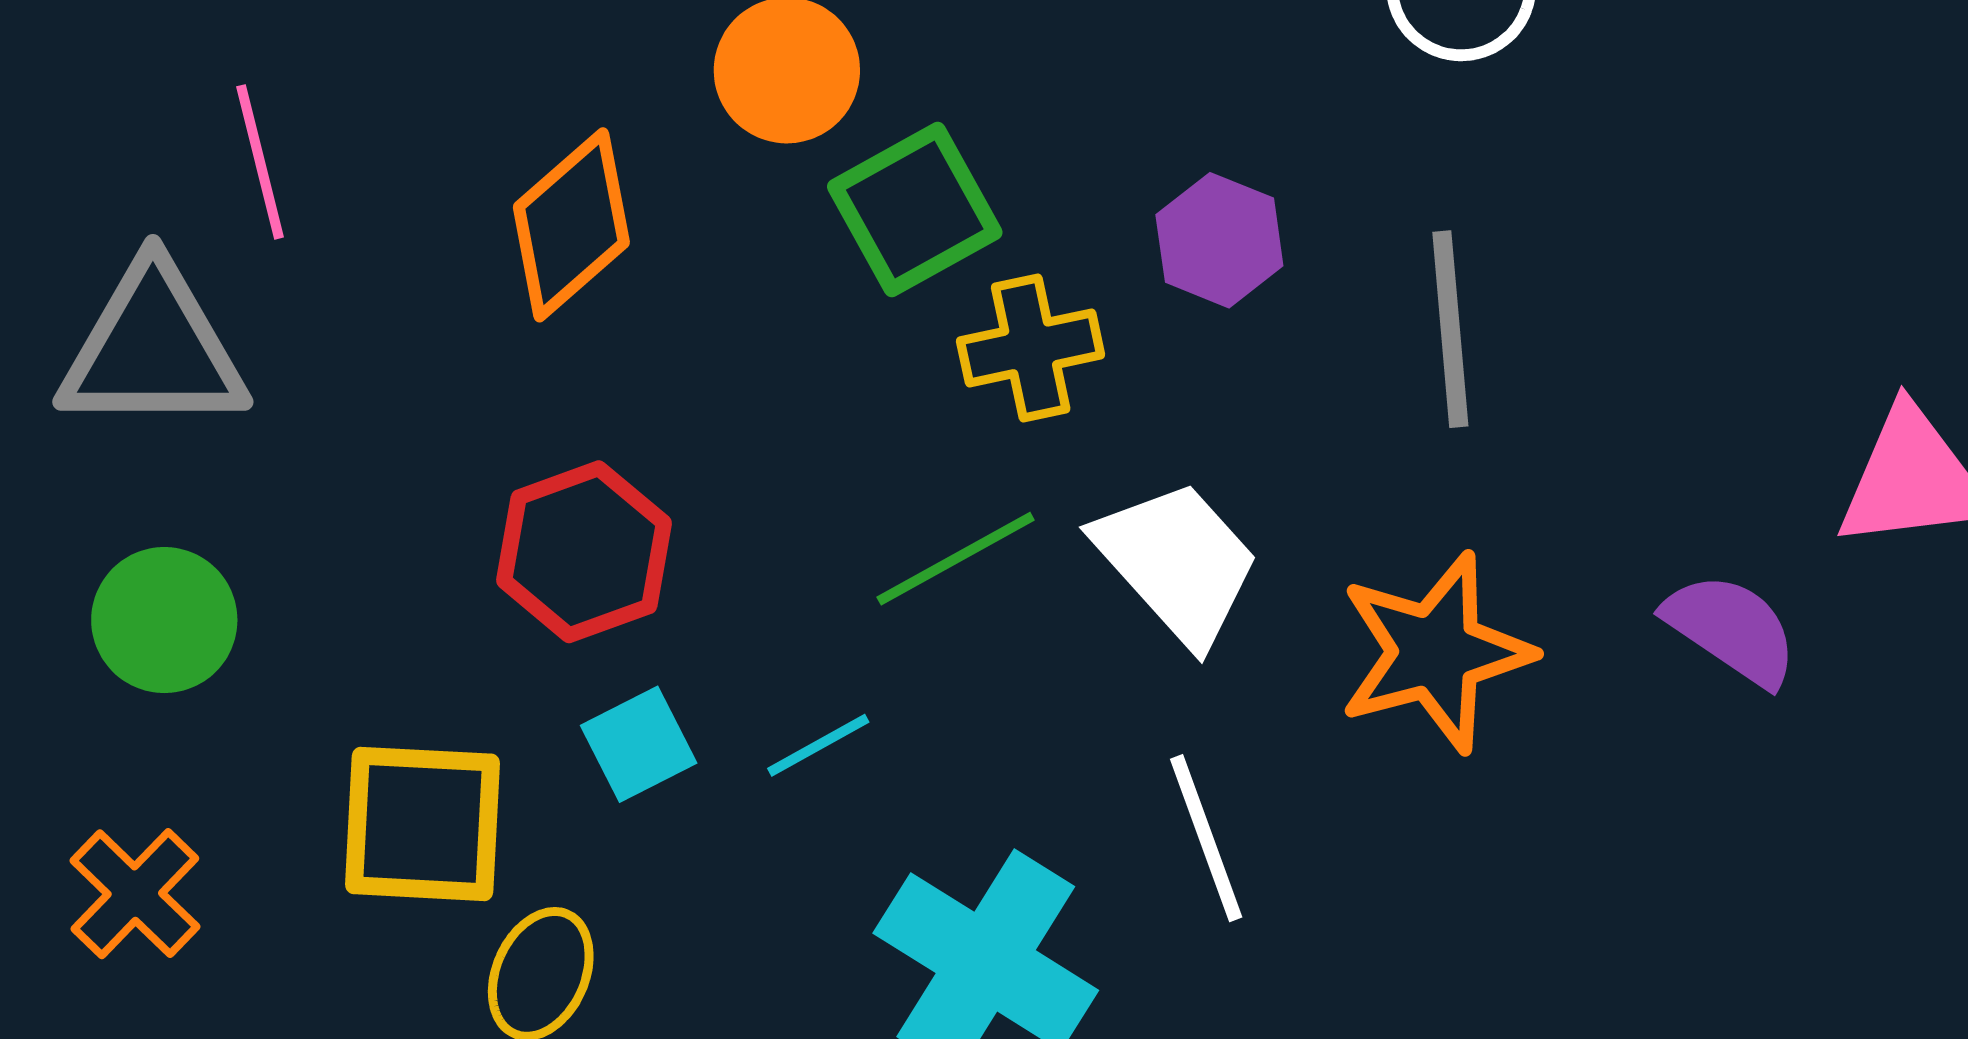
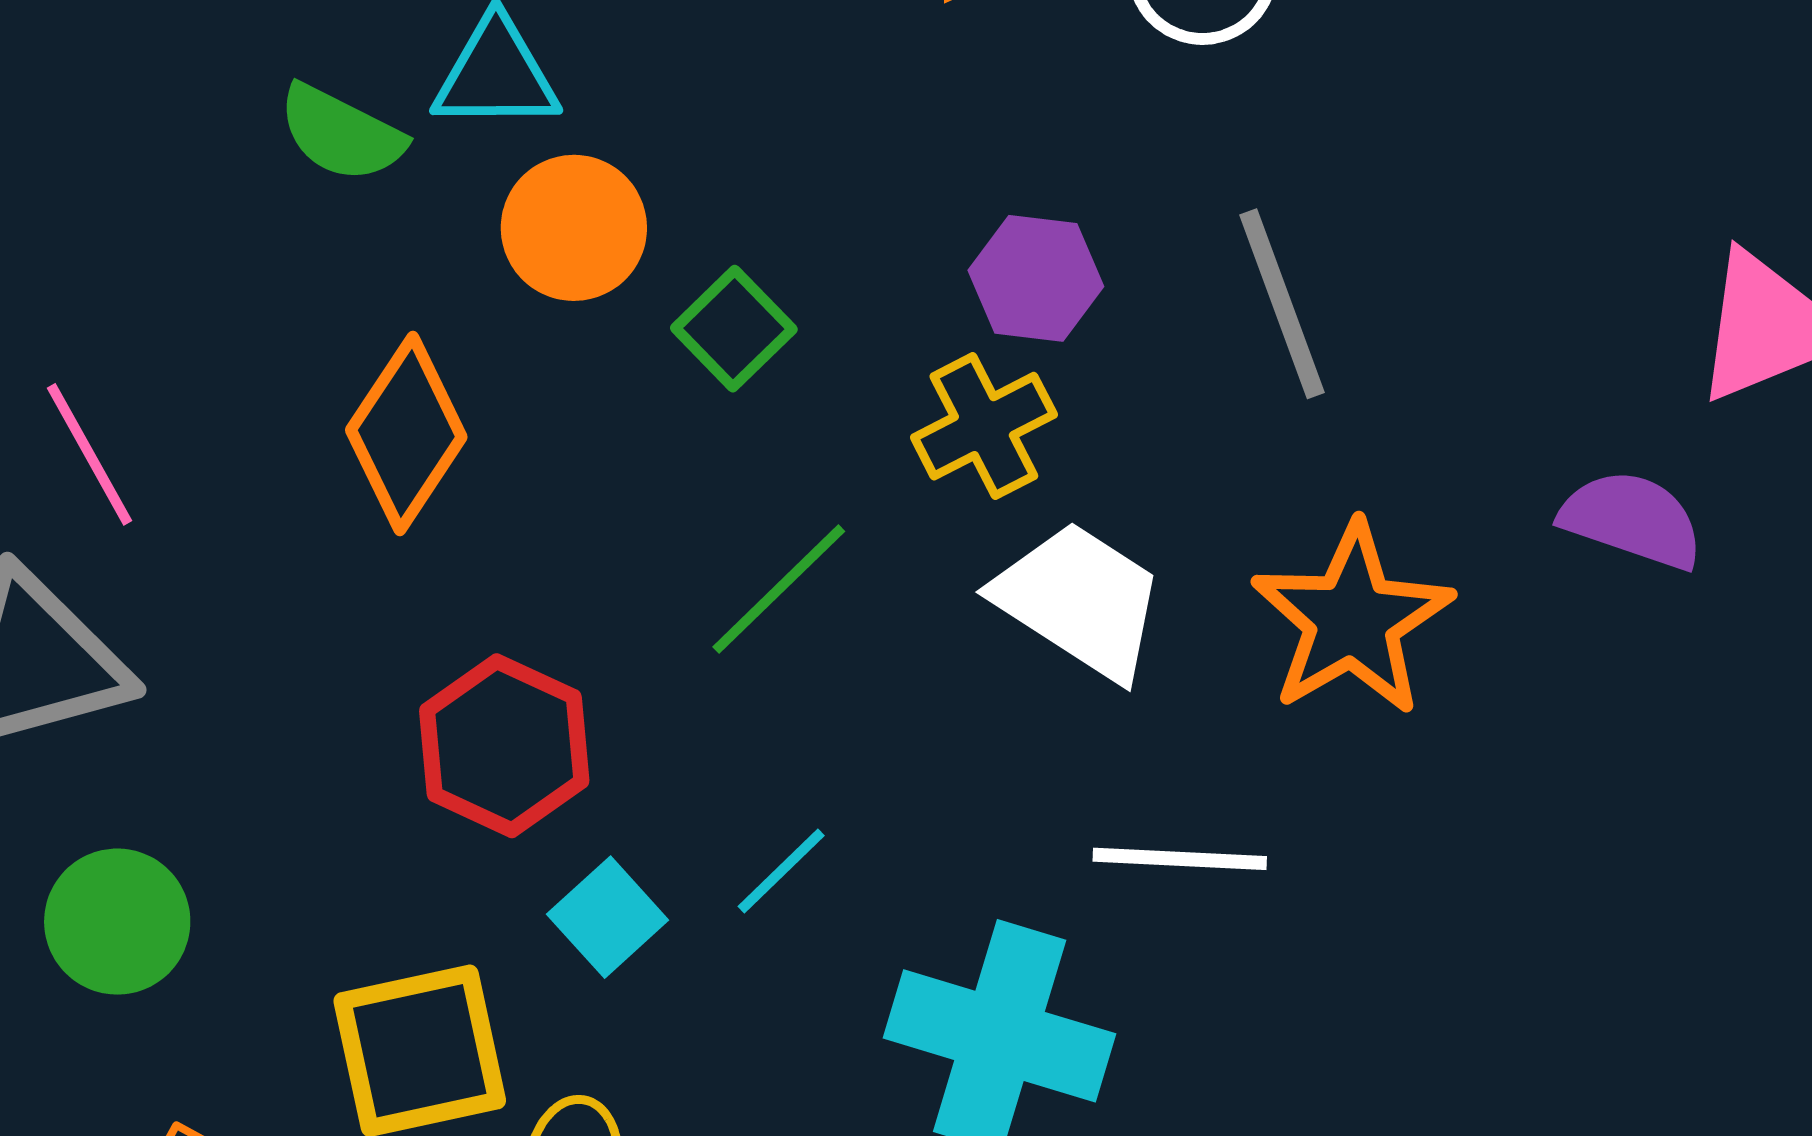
green square: (915, 209) -> (734, 329), size x0.7
yellow cross: (1031, 348) -> (984, 426), moved
green line: (956, 559) -> (779, 589), moved
white line: (1206, 838) -> (1180, 859), turned -52

